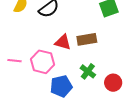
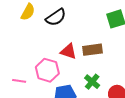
pink line: (14, 61) -> (19, 81), moved

